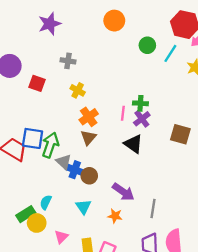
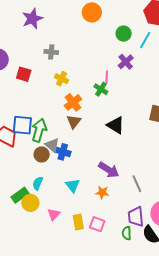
green cross: (140, 103) -> (101, 89), moved, turned 32
pink line: (123, 113) -> (107, 78), moved
purple cross: (142, 119) -> (126, 62), moved
brown circle: (89, 176) -> (42, 154), moved
gray line: (153, 208) -> (137, 184), turned -30

